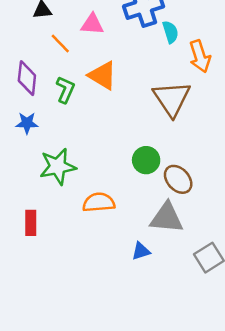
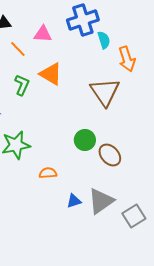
orange semicircle: (99, 202) -> (48, 173), size x0.7
gray triangle: (167, 218) -> (101, 201), moved, turned -40
blue triangle: (141, 251) -> (74, 201), moved

